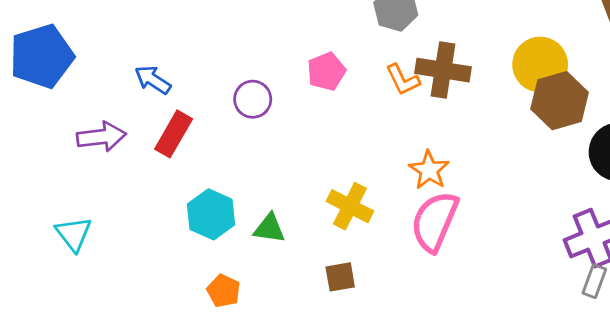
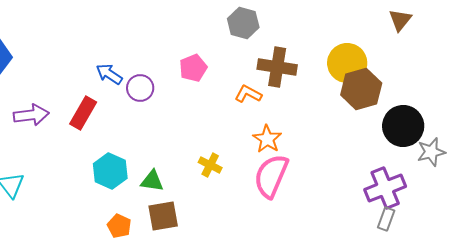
blue arrow: (153, 80) -> (109, 74), moved
orange L-shape: (403, 80) -> (248, 94), moved, turned 144
yellow cross: (350, 206) -> (210, 165), size x0.7
brown square: (340, 277) -> (163, 216), moved, size x1.4

